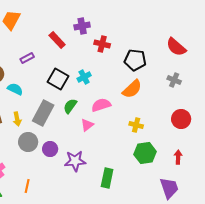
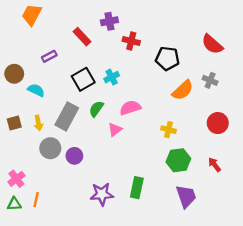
black square: (58, 79) -> (83, 79), turned 30
orange semicircle: (132, 89) -> (183, 90), moved
red arrow: (178, 157) -> (214, 165), turned -40
purple star: (75, 161) -> (102, 194), moved
orange line: (27, 186) -> (36, 200), moved
purple trapezoid: (169, 188) -> (186, 196), moved

